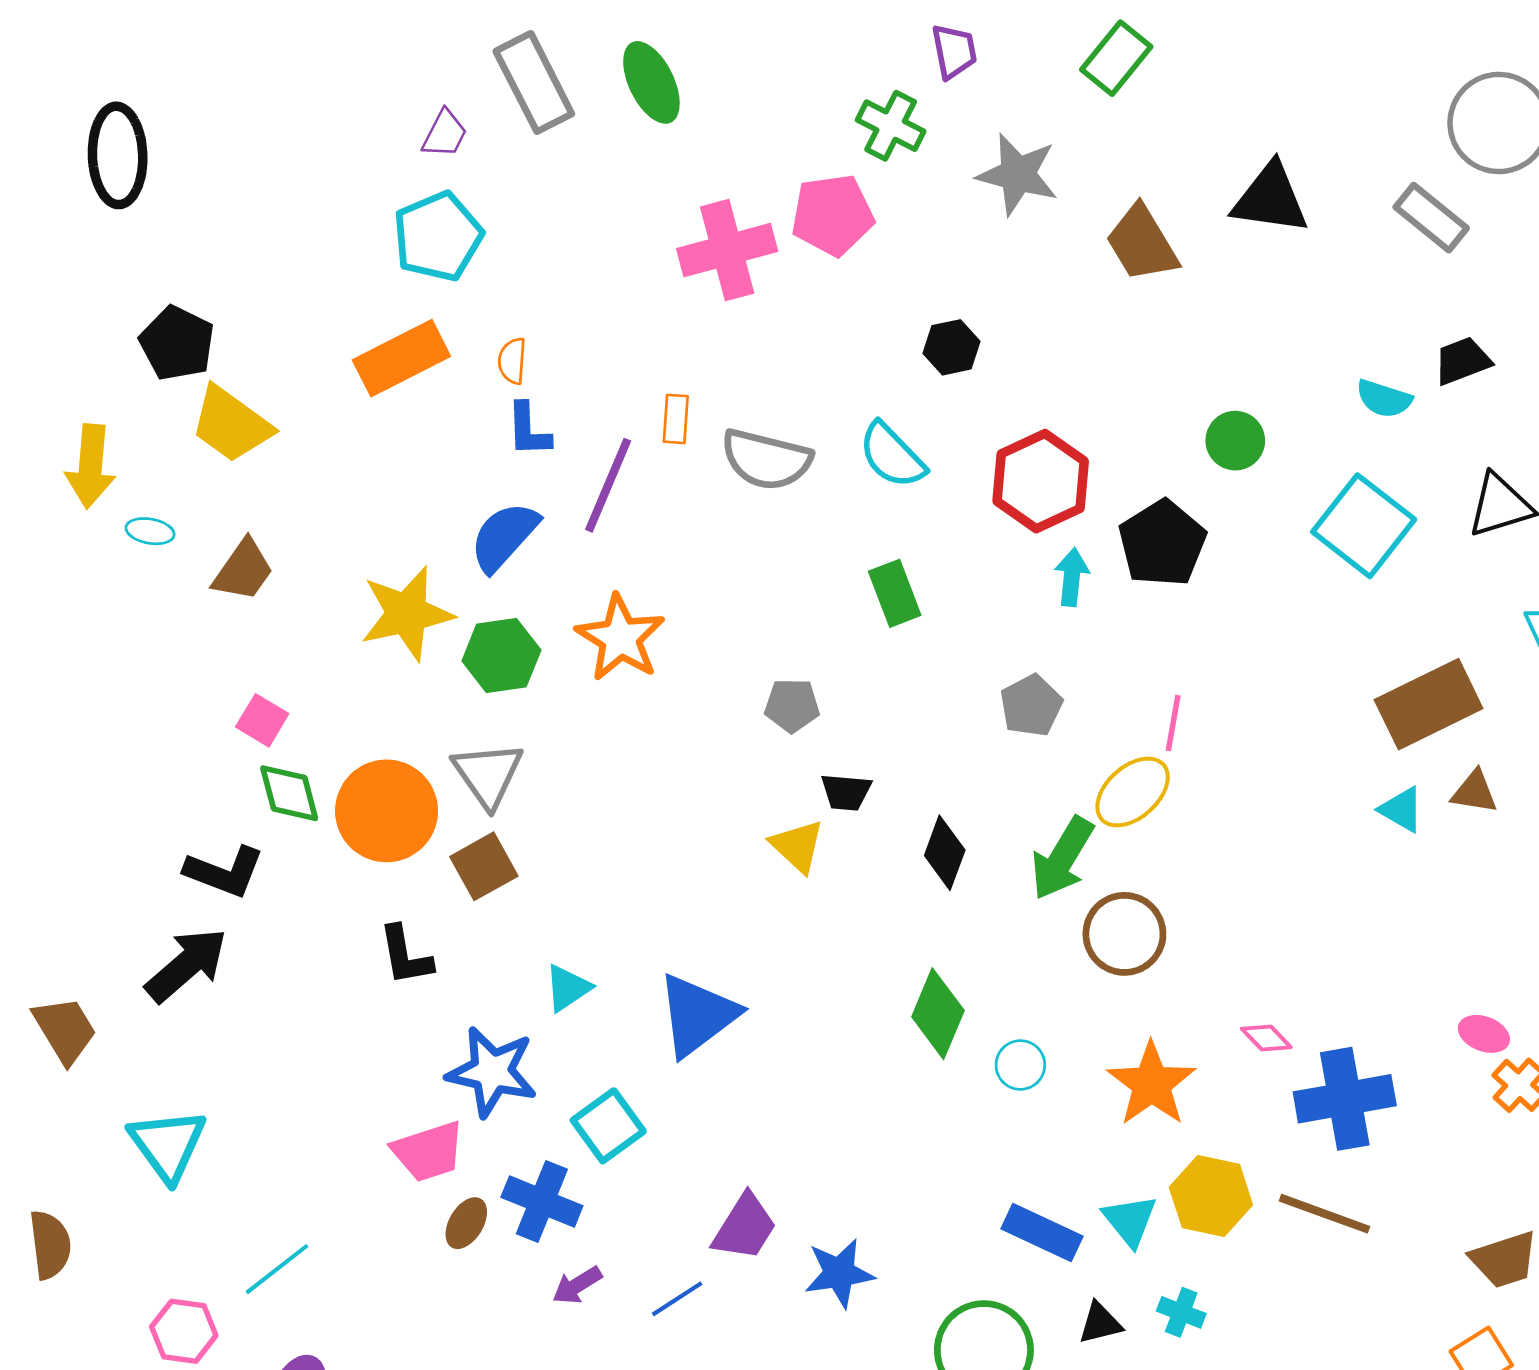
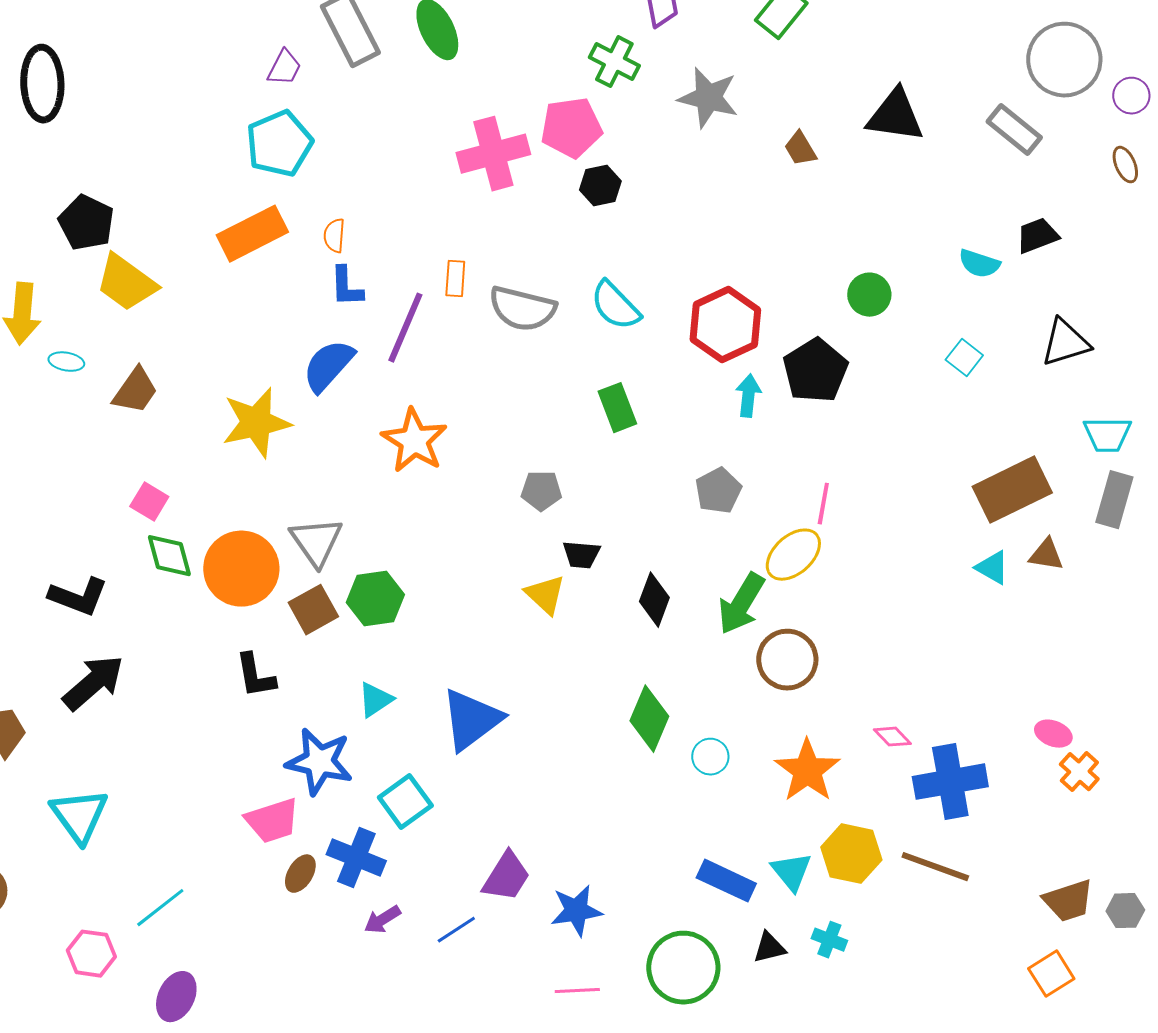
brown trapezoid: (1142, 243) -> (800, 149), size x0.6
black hexagon: (951, 347) -> (600, 186), moved
cyan square: (1364, 526) -> (964, 358), size x0.5
green hexagon: (501, 655) -> (375, 599), moved
black L-shape: (224, 872) -> (78, 597), moved

